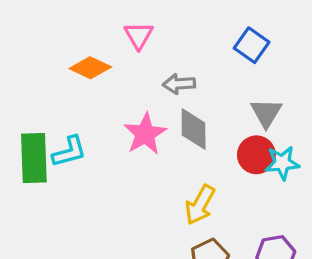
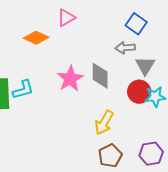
pink triangle: (139, 35) -> (66, 18), turned 30
gray arrow: (179, 84) -> (125, 48), moved

